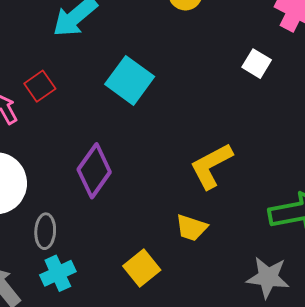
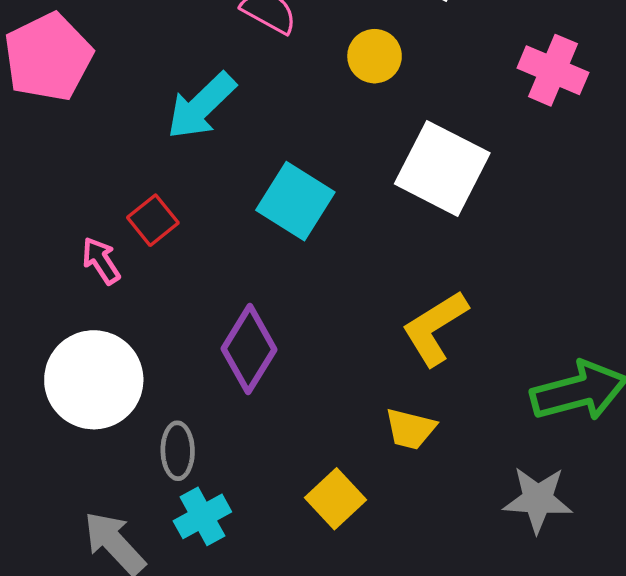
white square: (257, 64) -> (442, 168), moved, size x2.0

